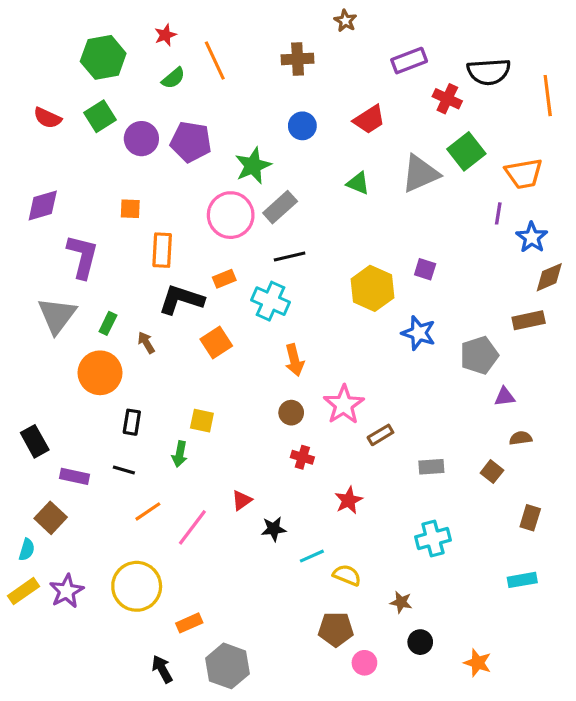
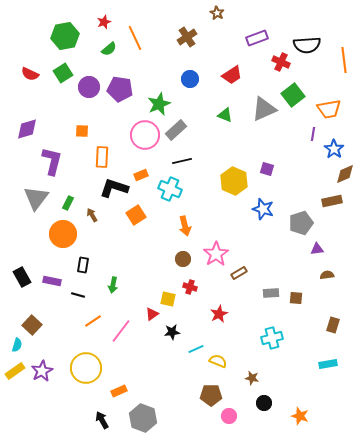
brown cross: (298, 59) -> (187, 37), turned -30
yellow square: (202, 421) -> (168, 299), moved
brown square: (492, 472) -> (296, 298), moved, turned -32
purple rectangle: (75, 476) -> (52, 281), moved

